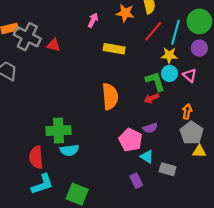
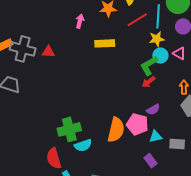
red line: (153, 31) -> (137, 20), turned 30
green L-shape: (155, 81) -> (149, 66), turned -90
orange semicircle: (110, 97) -> (116, 130), moved, turned 30
cyan triangle: (147, 157) -> (156, 136), turned -32

